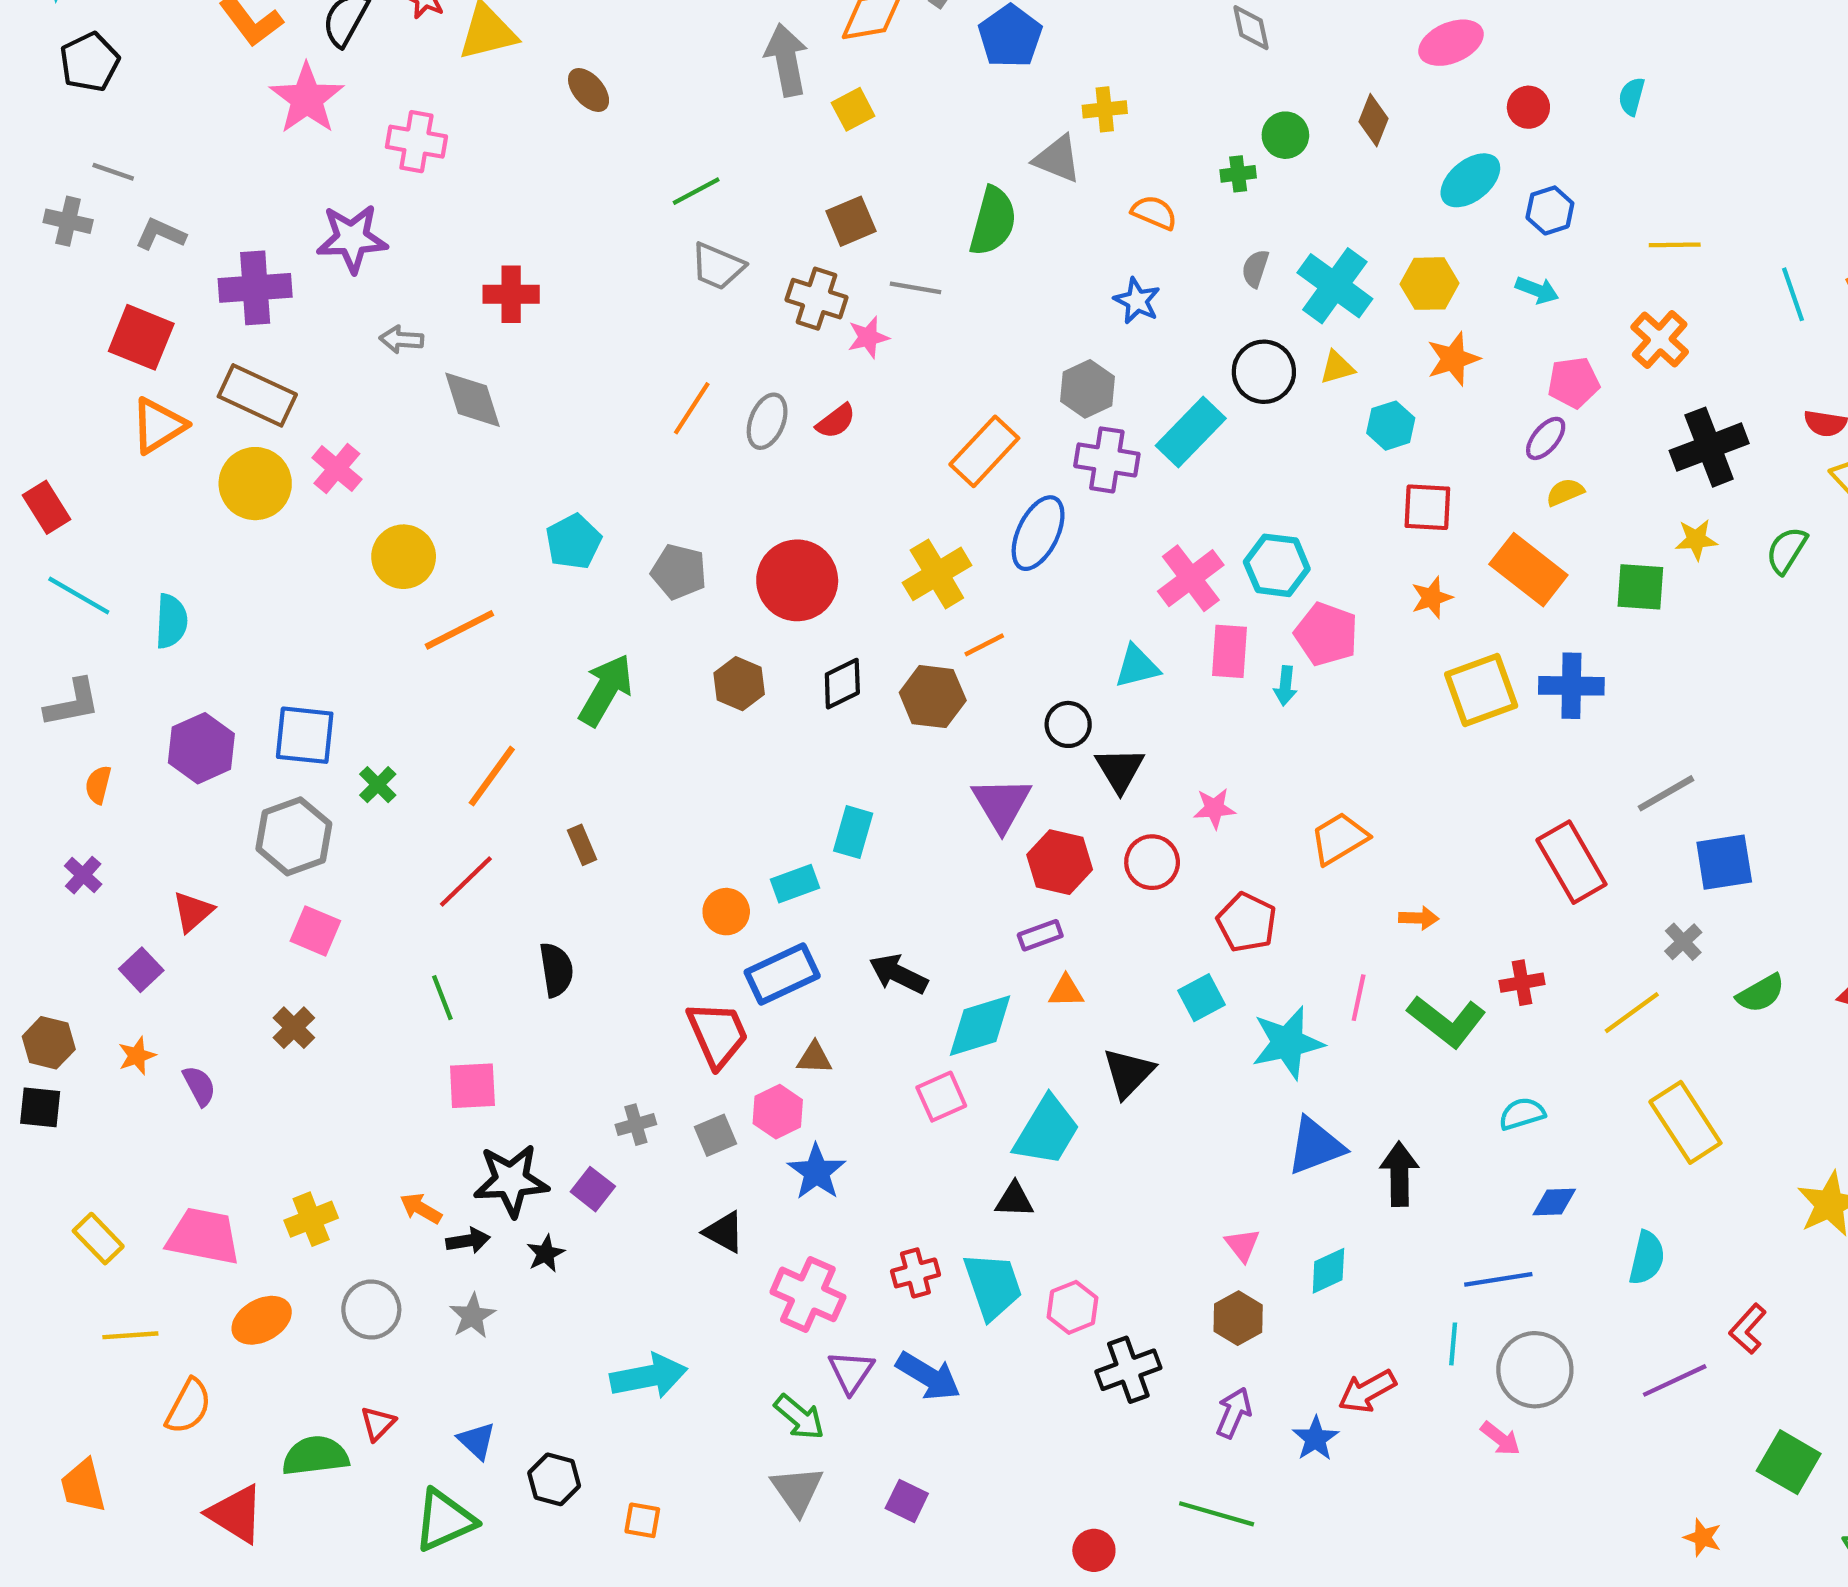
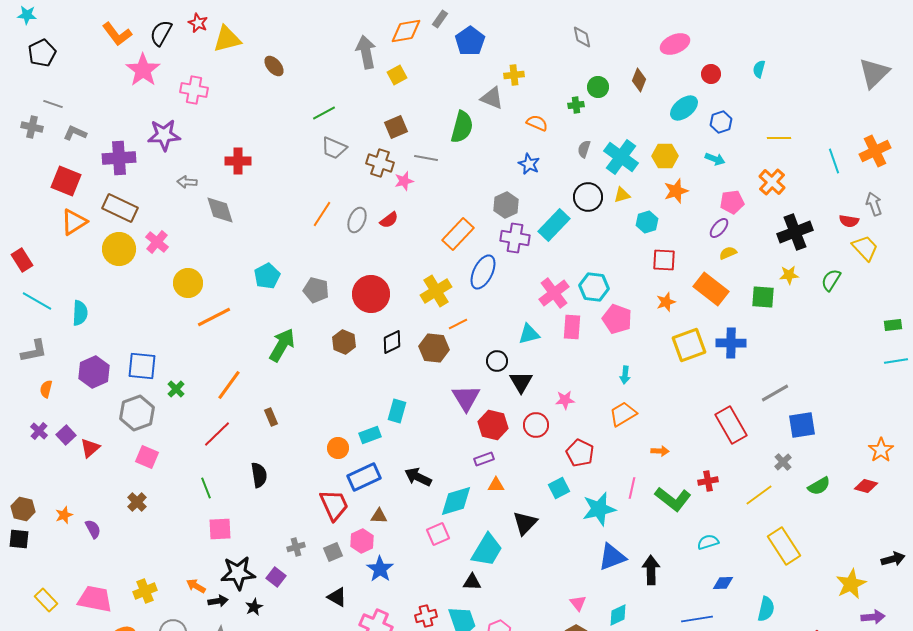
cyan arrow: (1285, 686) -> (625, 375), moved
purple square: (141, 970) -> (66, 435), moved

